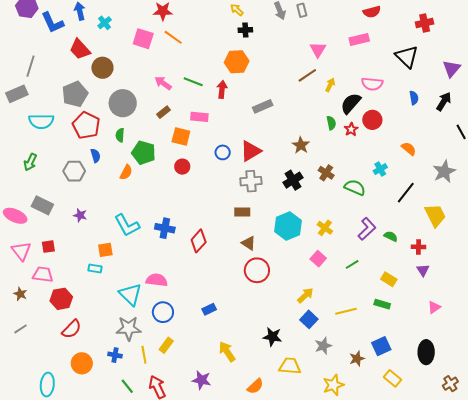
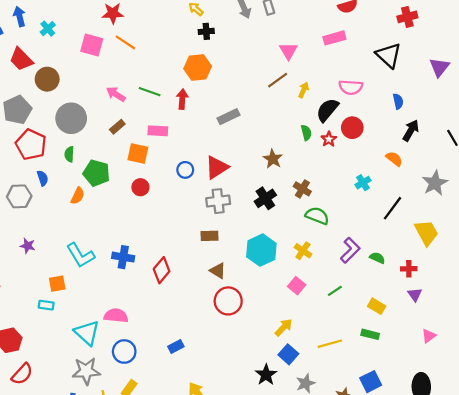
black arrow: (444, 101) -> (411, 130), moved
green semicircle: (355, 187) -> (317, 216), moved
black star: (272, 337) -> (266, 375), moved, turned 30

